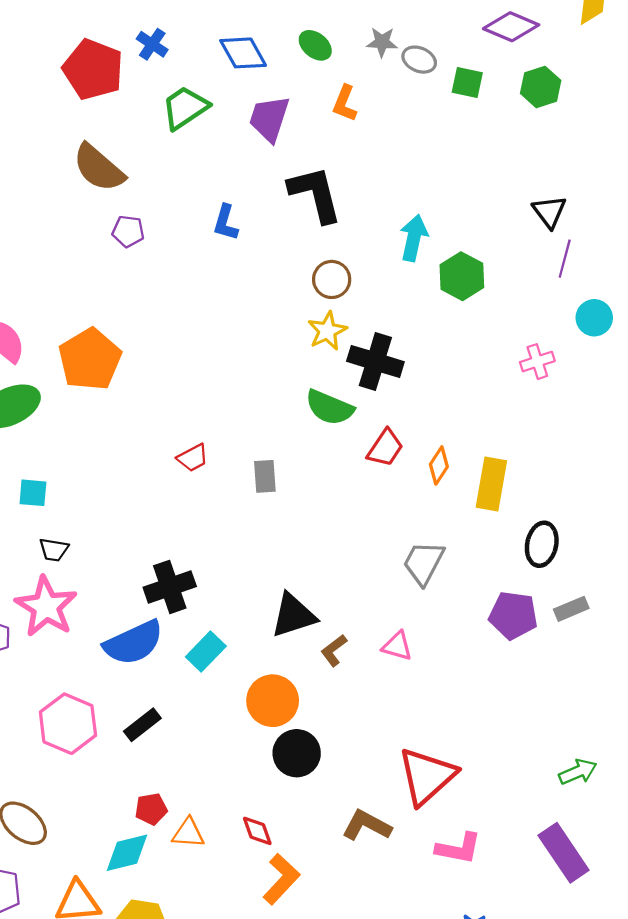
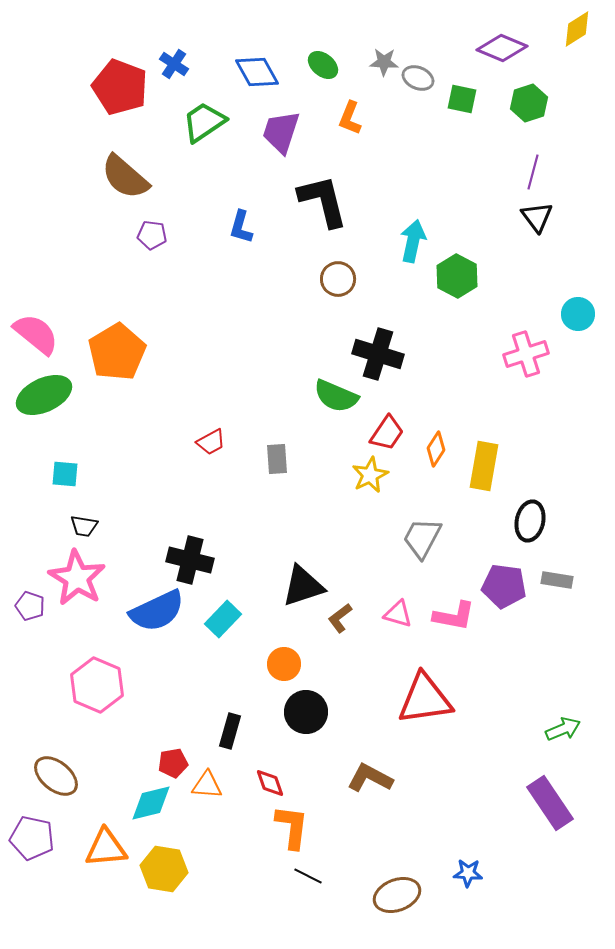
purple line: (565, 259) -> (533, 172), moved
yellow star: (327, 331) -> (370, 475), moved
pink cross: (537, 362) -> (526, 354), size x1.4
black cross: (170, 587) -> (190, 560), turned 33
gray rectangle: (571, 609) -> (557, 580), turned 32
orange circle: (273, 701) -> (284, 664), size x0.7
black rectangle: (142, 725) -> (230, 731), moved, turned -36
red triangle: (427, 776) -> (425, 699), moved, turned 34
pink L-shape: (459, 848) -> (454, 616), moved
orange L-shape: (281, 879) -> (292, 827), turned -36

